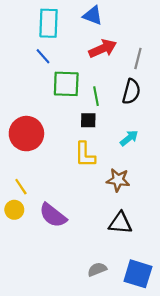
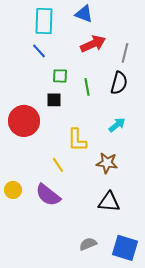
green square: (66, 84) -> (60, 76), size x0.6
black square: (88, 120) -> (54, 100), moved
yellow line: (21, 187) -> (58, 165), moved

